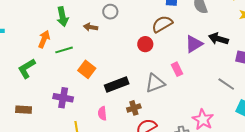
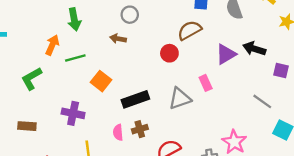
brown arrow: (91, 27) -> (118, 39), moved
brown cross: (134, 108) -> (140, 129), moved

